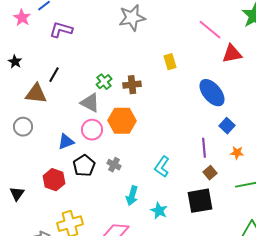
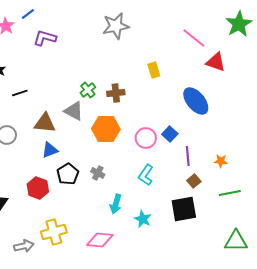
red triangle: (232, 54) -> (216, 62), turned 30
black line: (54, 75) -> (20, 93), moved, turned 42
brown triangle: (36, 94) -> (45, 123), moved
blue square: (227, 126) -> (170, 134), moved
pink circle: (92, 130) -> (146, 138), moved

